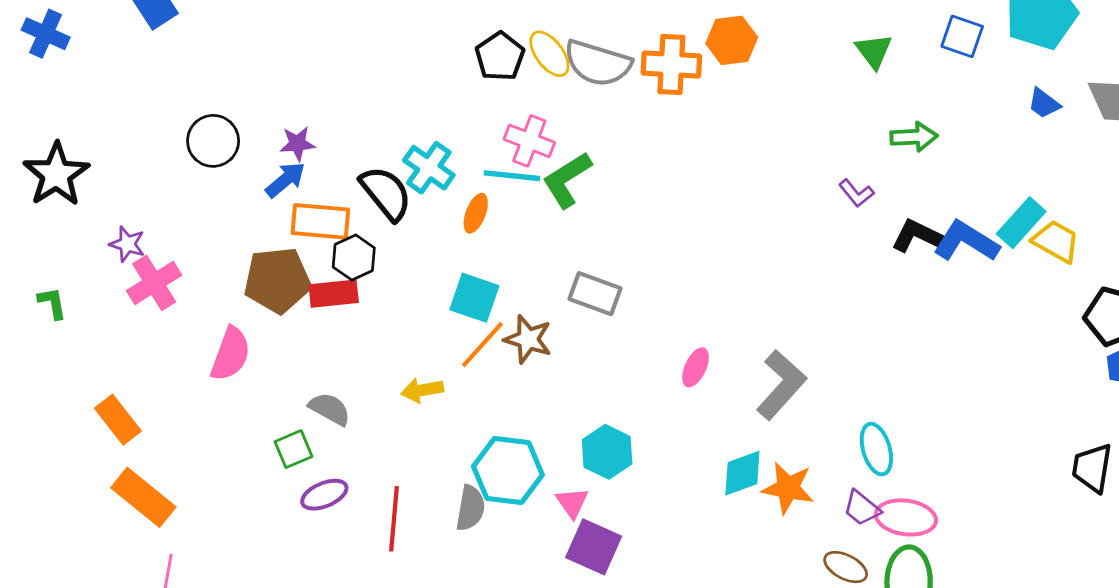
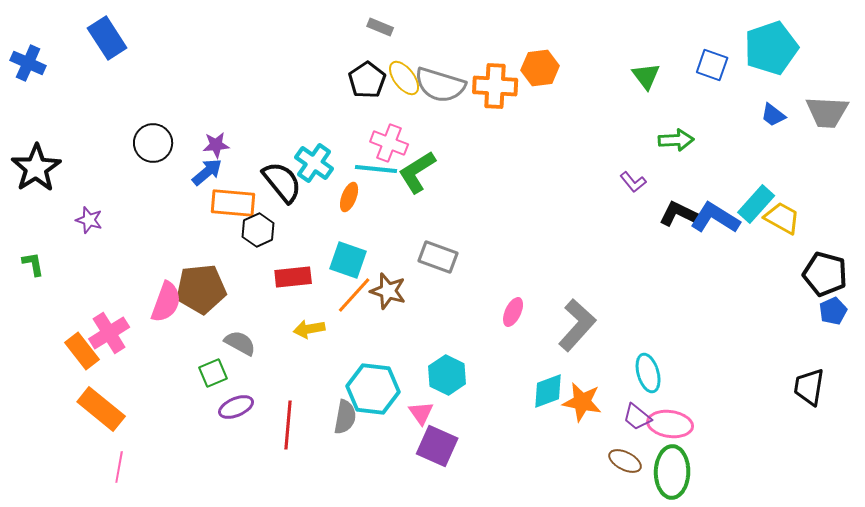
brown pentagon: (277, 280) -> (201, 289), moved
pink cross: (154, 283) -> (109, 333), moved
red rectangle: (334, 294) -> (293, 277), moved

